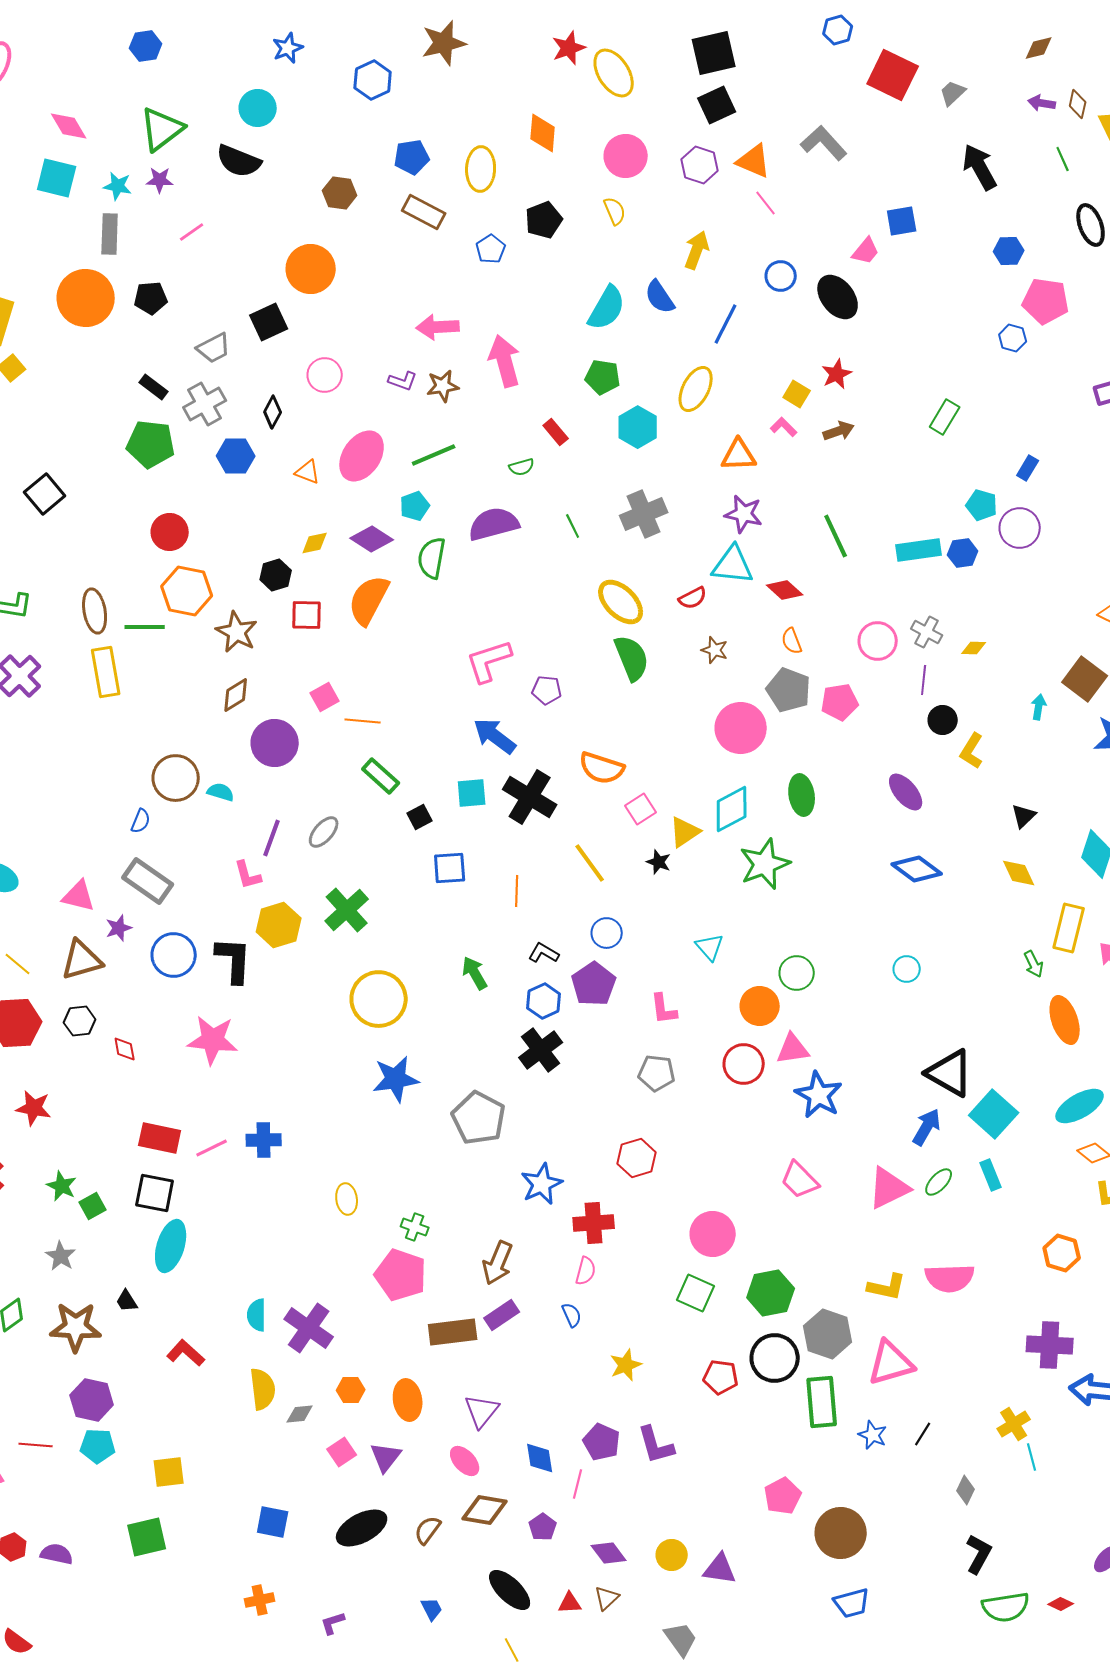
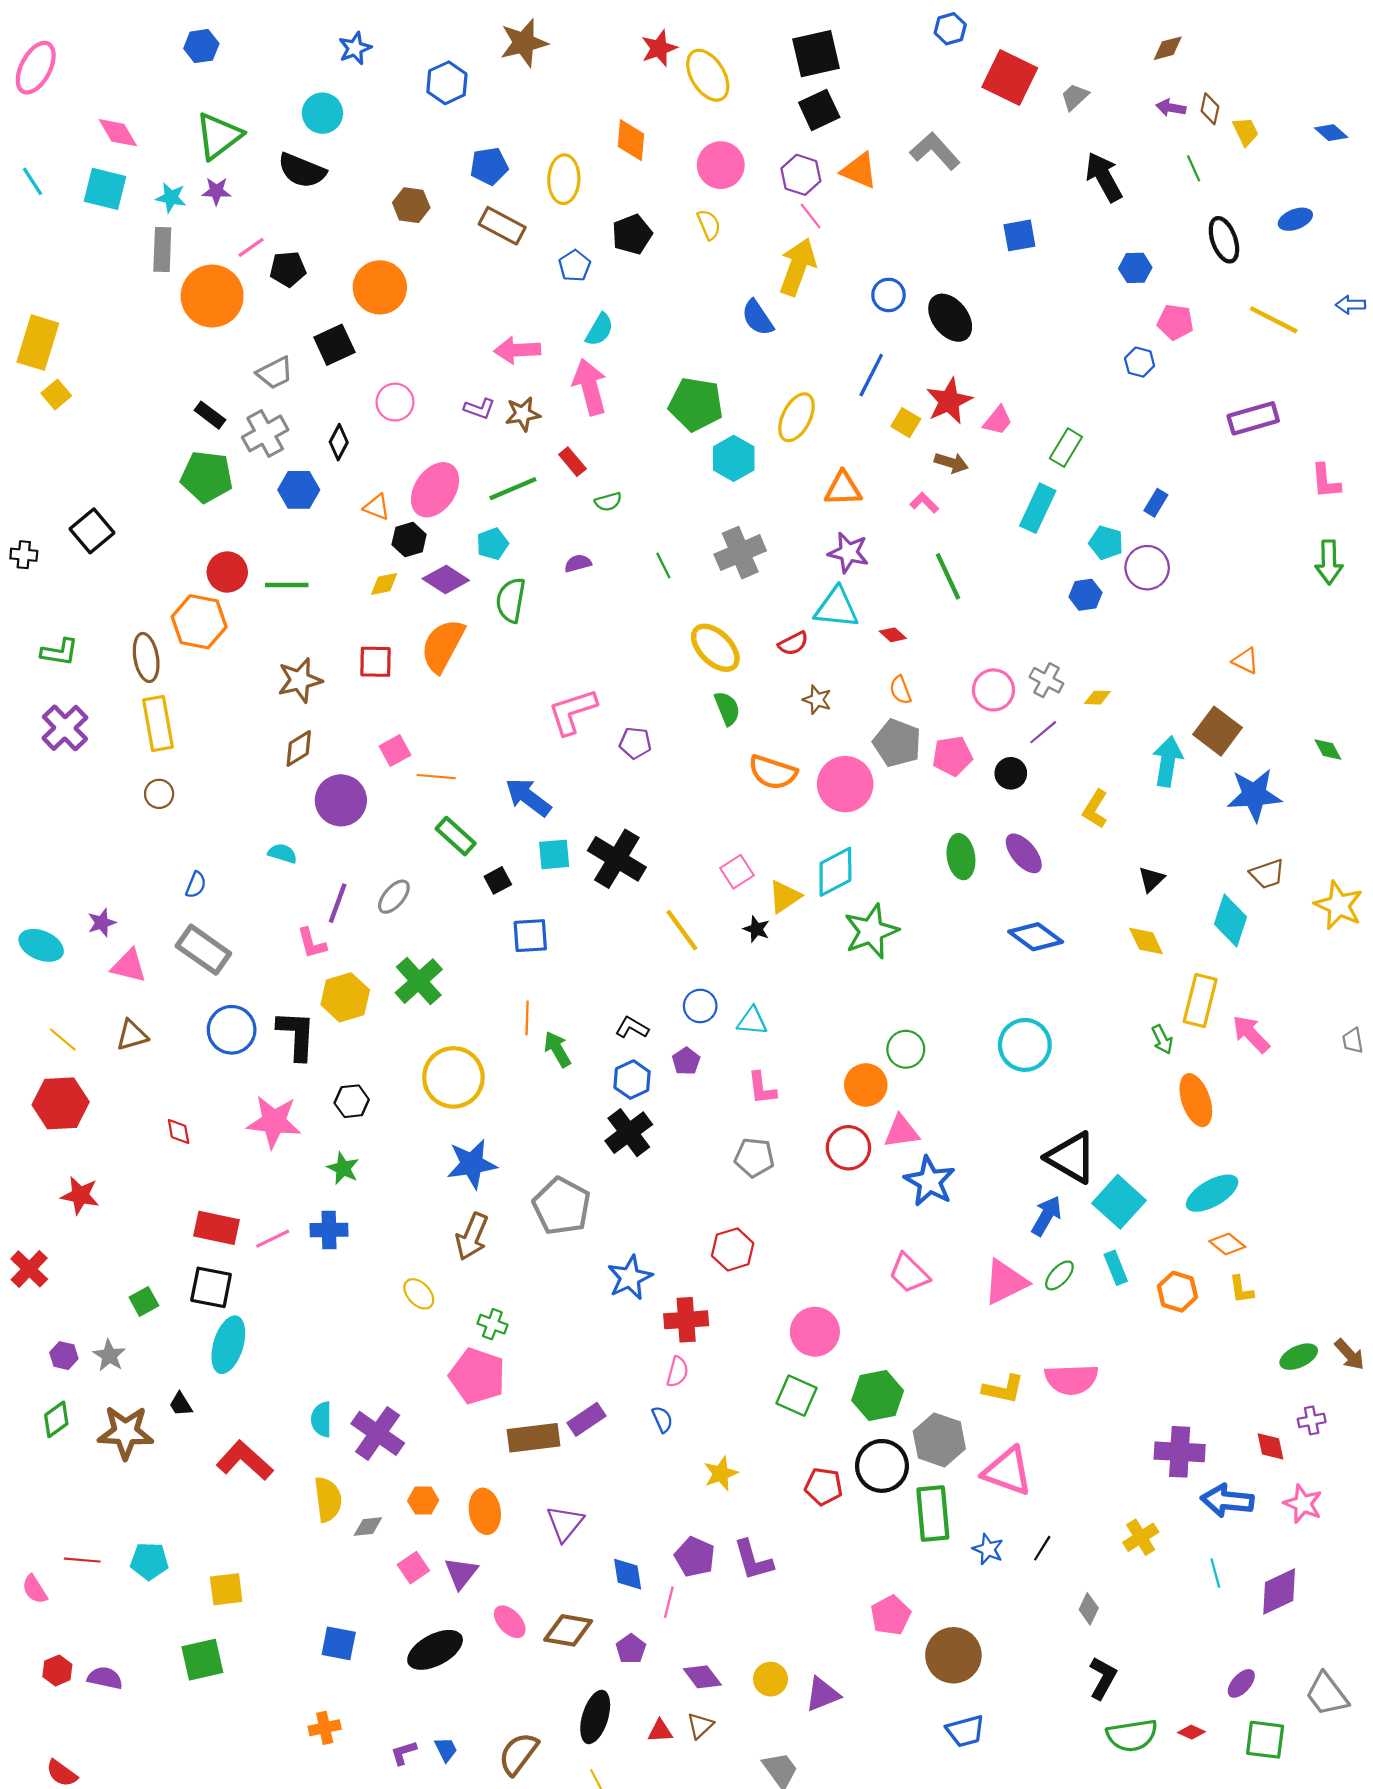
pink line: (766, 203) -> (811, 216), moved
yellow arrow: (697, 250) -> (798, 267), size x1.4
pink trapezoid: (866, 251) -> (998, 420), moved
orange circle: (86, 298) -> (212, 296), moved
black pentagon: (151, 298) -> (288, 269), moved
pink pentagon: (1046, 301) -> (1175, 322), size x0.7
cyan semicircle: (607, 308) -> (600, 330), moved, size x0.7
blue line: (726, 324) -> (871, 375), moved
red star: (837, 374) -> (949, 401), size x1.4
green pentagon: (603, 377) -> (696, 404), size x1.4
pink L-shape: (784, 427) -> (924, 503), moved
brown arrow: (839, 431) -> (951, 463), turned 36
red rectangle: (556, 432) -> (572, 462), moved
purple semicircle: (494, 524) -> (578, 563), size x0.5
cyan rectangle: (919, 550) -> (1038, 508), moved, turned -57
black hexagon: (276, 575) -> (409, 540), moved
red diamond: (785, 590) -> (893, 635), size x0.7
orange hexagon: (187, 591) -> (199, 622), moved
green line: (145, 627) -> (287, 585), moved
brown star: (237, 632) -> (300, 680), turned 30
green semicircle: (632, 658) -> (727, 708), size x0.7
purple line: (924, 680) -> (1043, 732), turned 44
cyan arrow: (1039, 707) -> (1168, 761), size x1.8
black circle: (943, 720) -> (1011, 773), moved
blue arrow: (495, 736) -> (528, 797), moved
orange semicircle: (602, 768) -> (773, 772), moved
brown circle: (176, 778) -> (159, 794), moved, size x0.6
green ellipse: (802, 795) -> (961, 857), moved
orange line: (517, 891) -> (527, 1018), moved
purple star: (119, 928) -> (102, 923), moved
cyan triangle: (710, 947) -> (752, 1021), moved, turned -44
brown triangle: (82, 960) -> (132, 1035), size x0.7
cyan circle: (907, 969) -> (1025, 1045), size x1.8
purple pentagon: (594, 984) -> (686, 1061), size x0.6
black hexagon: (80, 1021) -> (352, 1101), moved
green star: (62, 1186) -> (343, 1168), moved
yellow ellipse: (347, 1199) -> (419, 1294), turned -36
orange hexagon: (1062, 1253) -> (1177, 1292), moved
brown arrow: (498, 1263) -> (472, 1236), moved
red L-shape: (186, 1353) -> (245, 1460), size x1.4
pink triangle: (891, 1363) -> (1008, 1471), turned 36
purple hexagon: (92, 1400) -> (64, 1356), moved, size x0.6
cyan line: (1032, 1457) -> (1215, 1573), moved
pink ellipse: (465, 1461) -> (510, 1622), moved
brown semicircle: (428, 1530) -> (518, 1754), moved, size x1.4
purple triangle: (720, 1569) -> (822, 1694), turned -30
black ellipse: (510, 1590) -> (595, 1717), turned 63
blue trapezoid: (432, 1609) -> (446, 1749), moved

